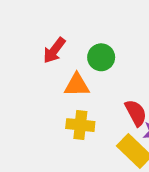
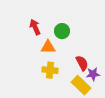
red arrow: (54, 50) -> (35, 27), turned 119

